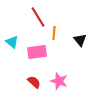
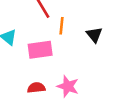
red semicircle: (34, 82) -> (36, 88), turned -48

